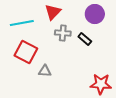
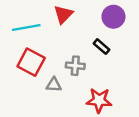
gray cross: (63, 33) -> (75, 66), moved
red star: (101, 84) -> (99, 100), moved

